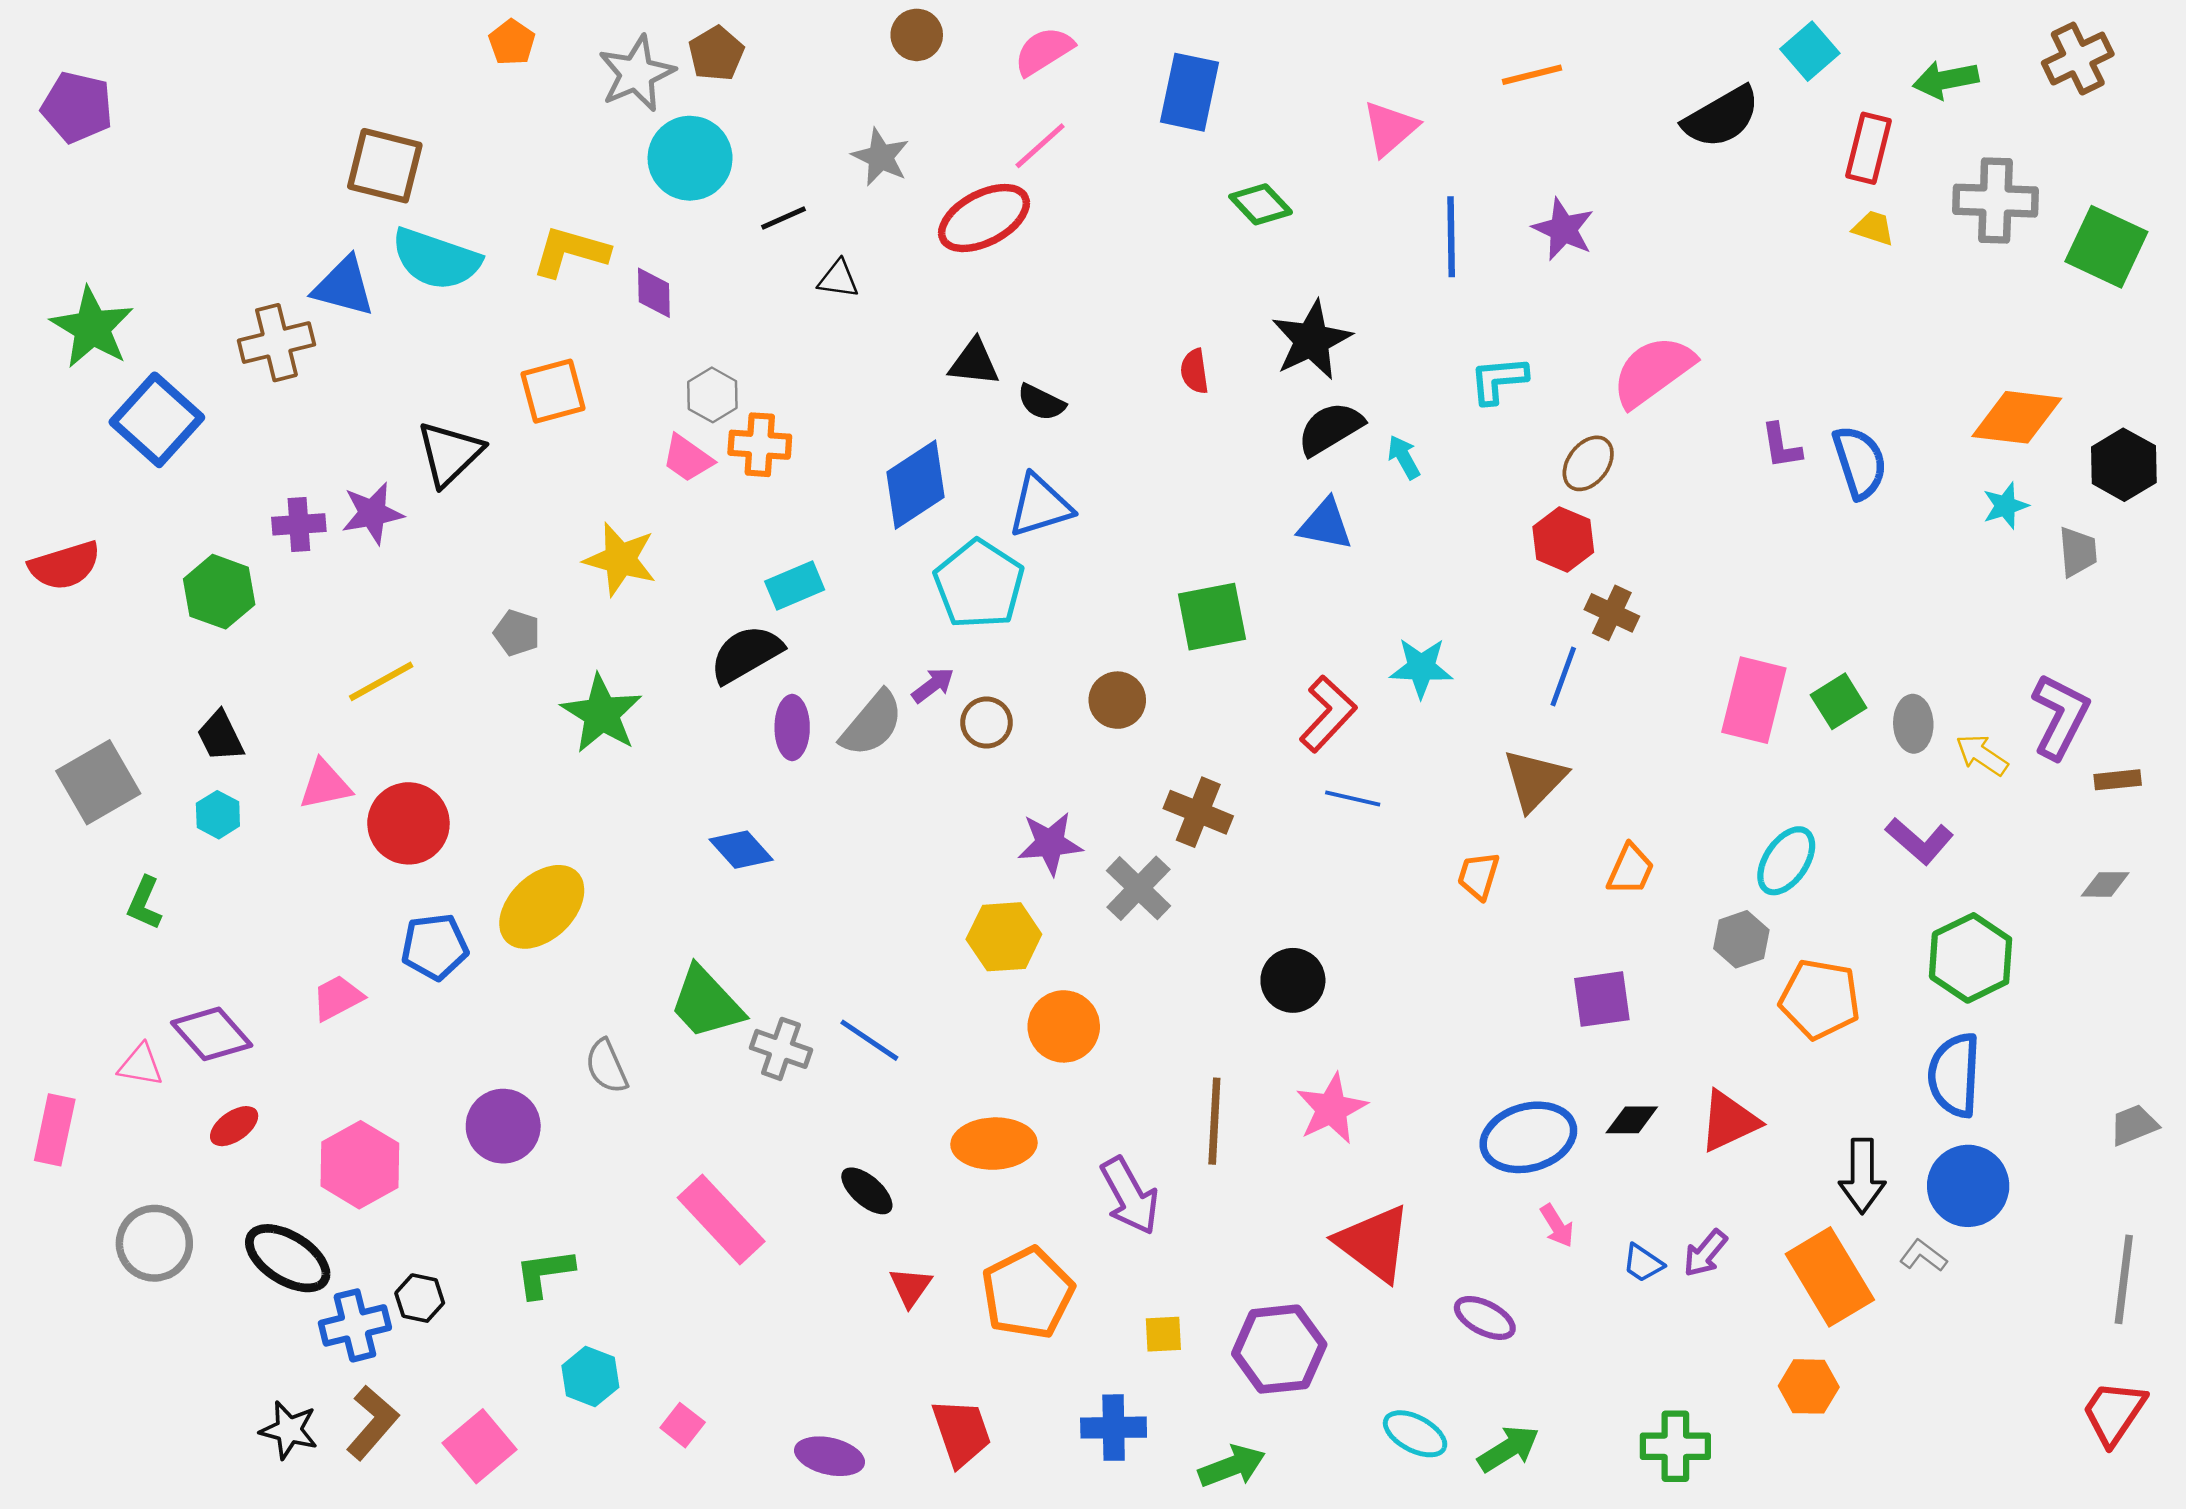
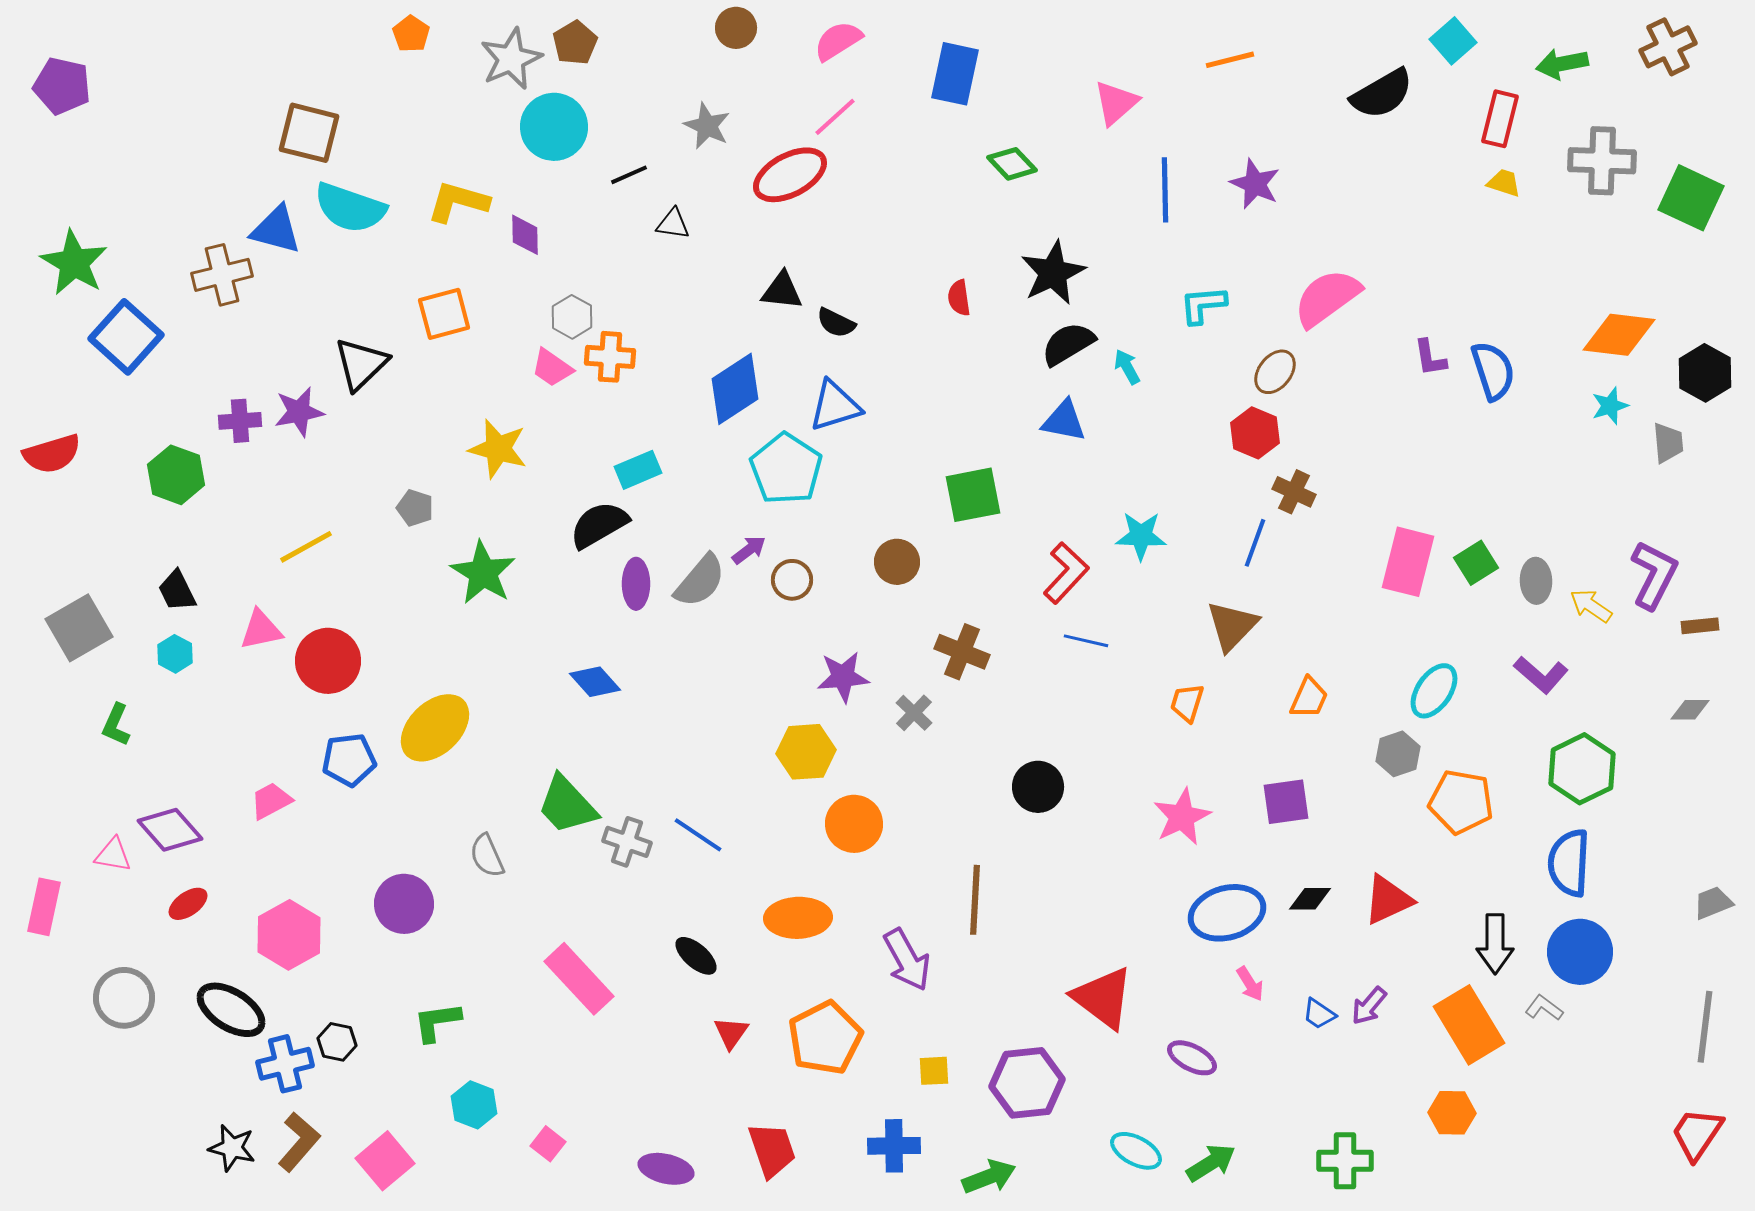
gray cross: (1138, 888) -> (914, 713), size x0.7
pink star: (1332, 1109) -> (1182, 817), moved

